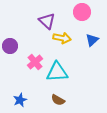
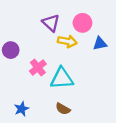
pink circle: (82, 12) -> (82, 23), moved
blue triangle: (92, 40) -> (100, 44), turned 32

